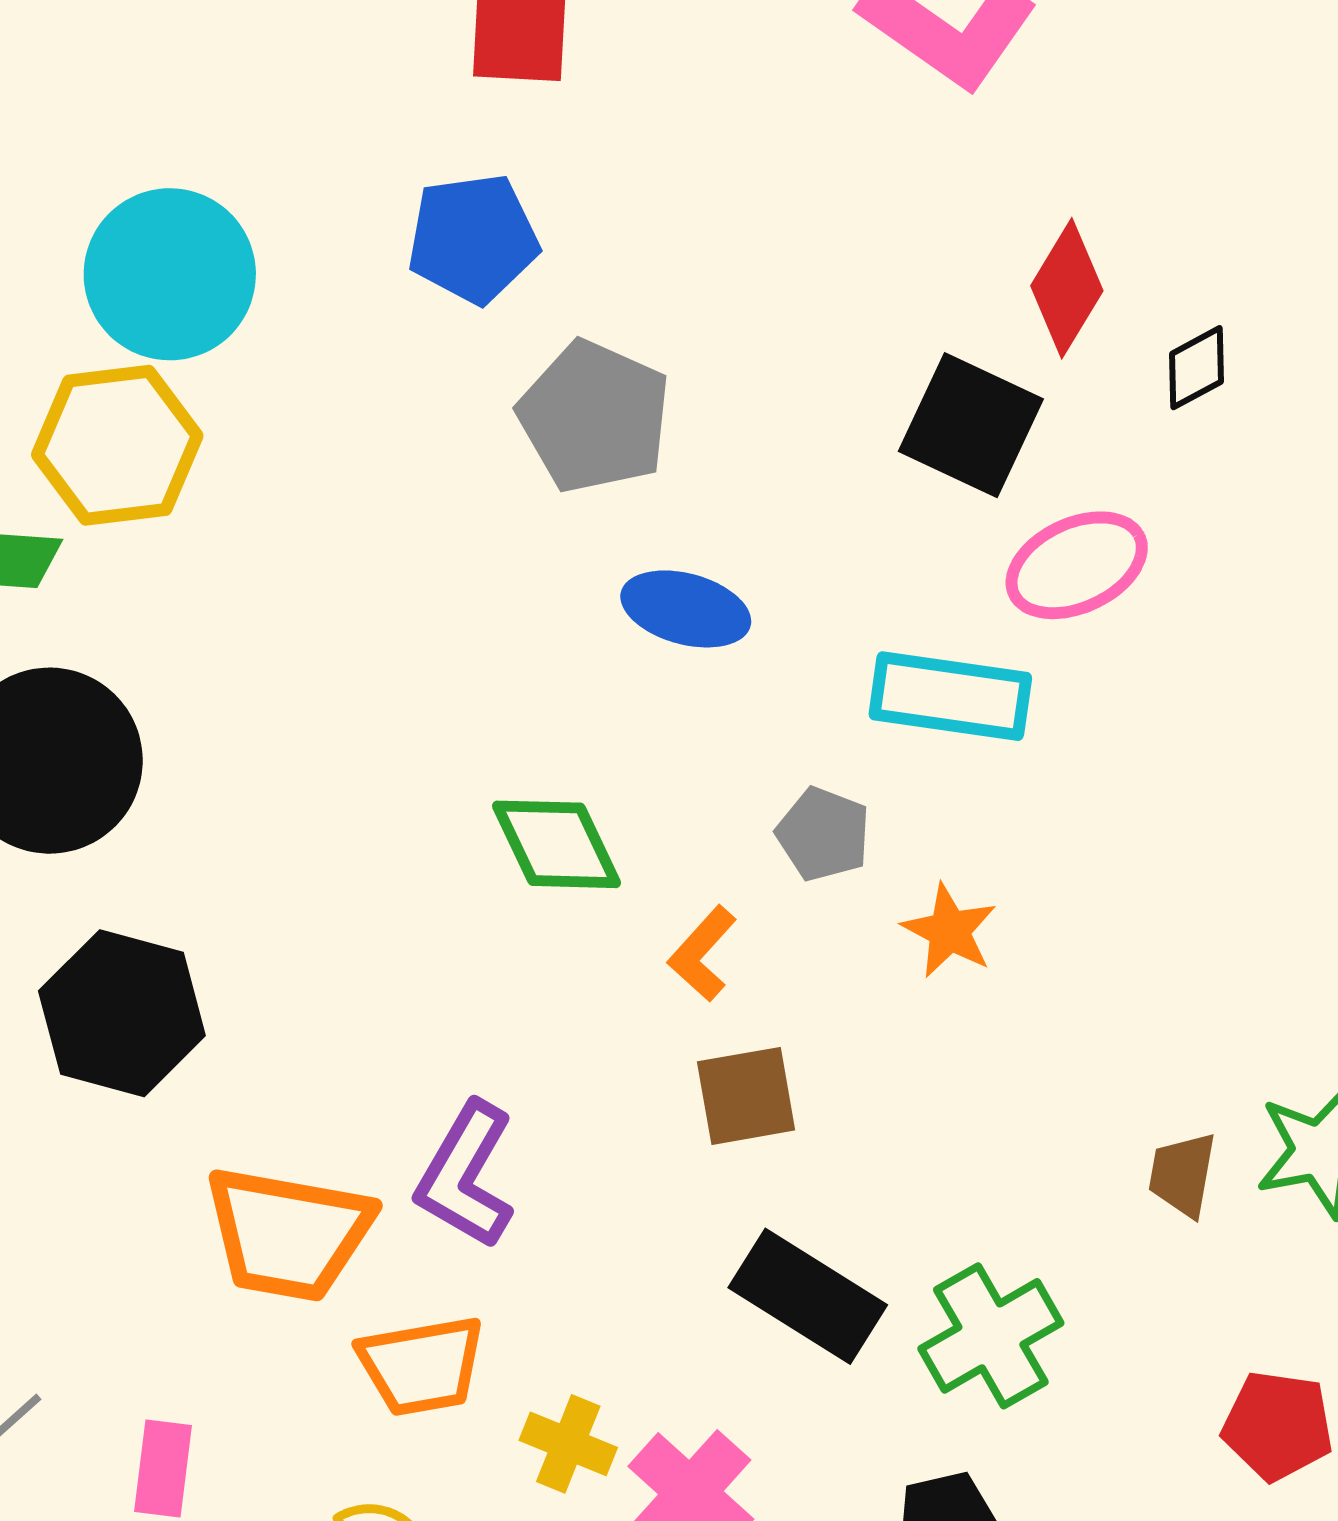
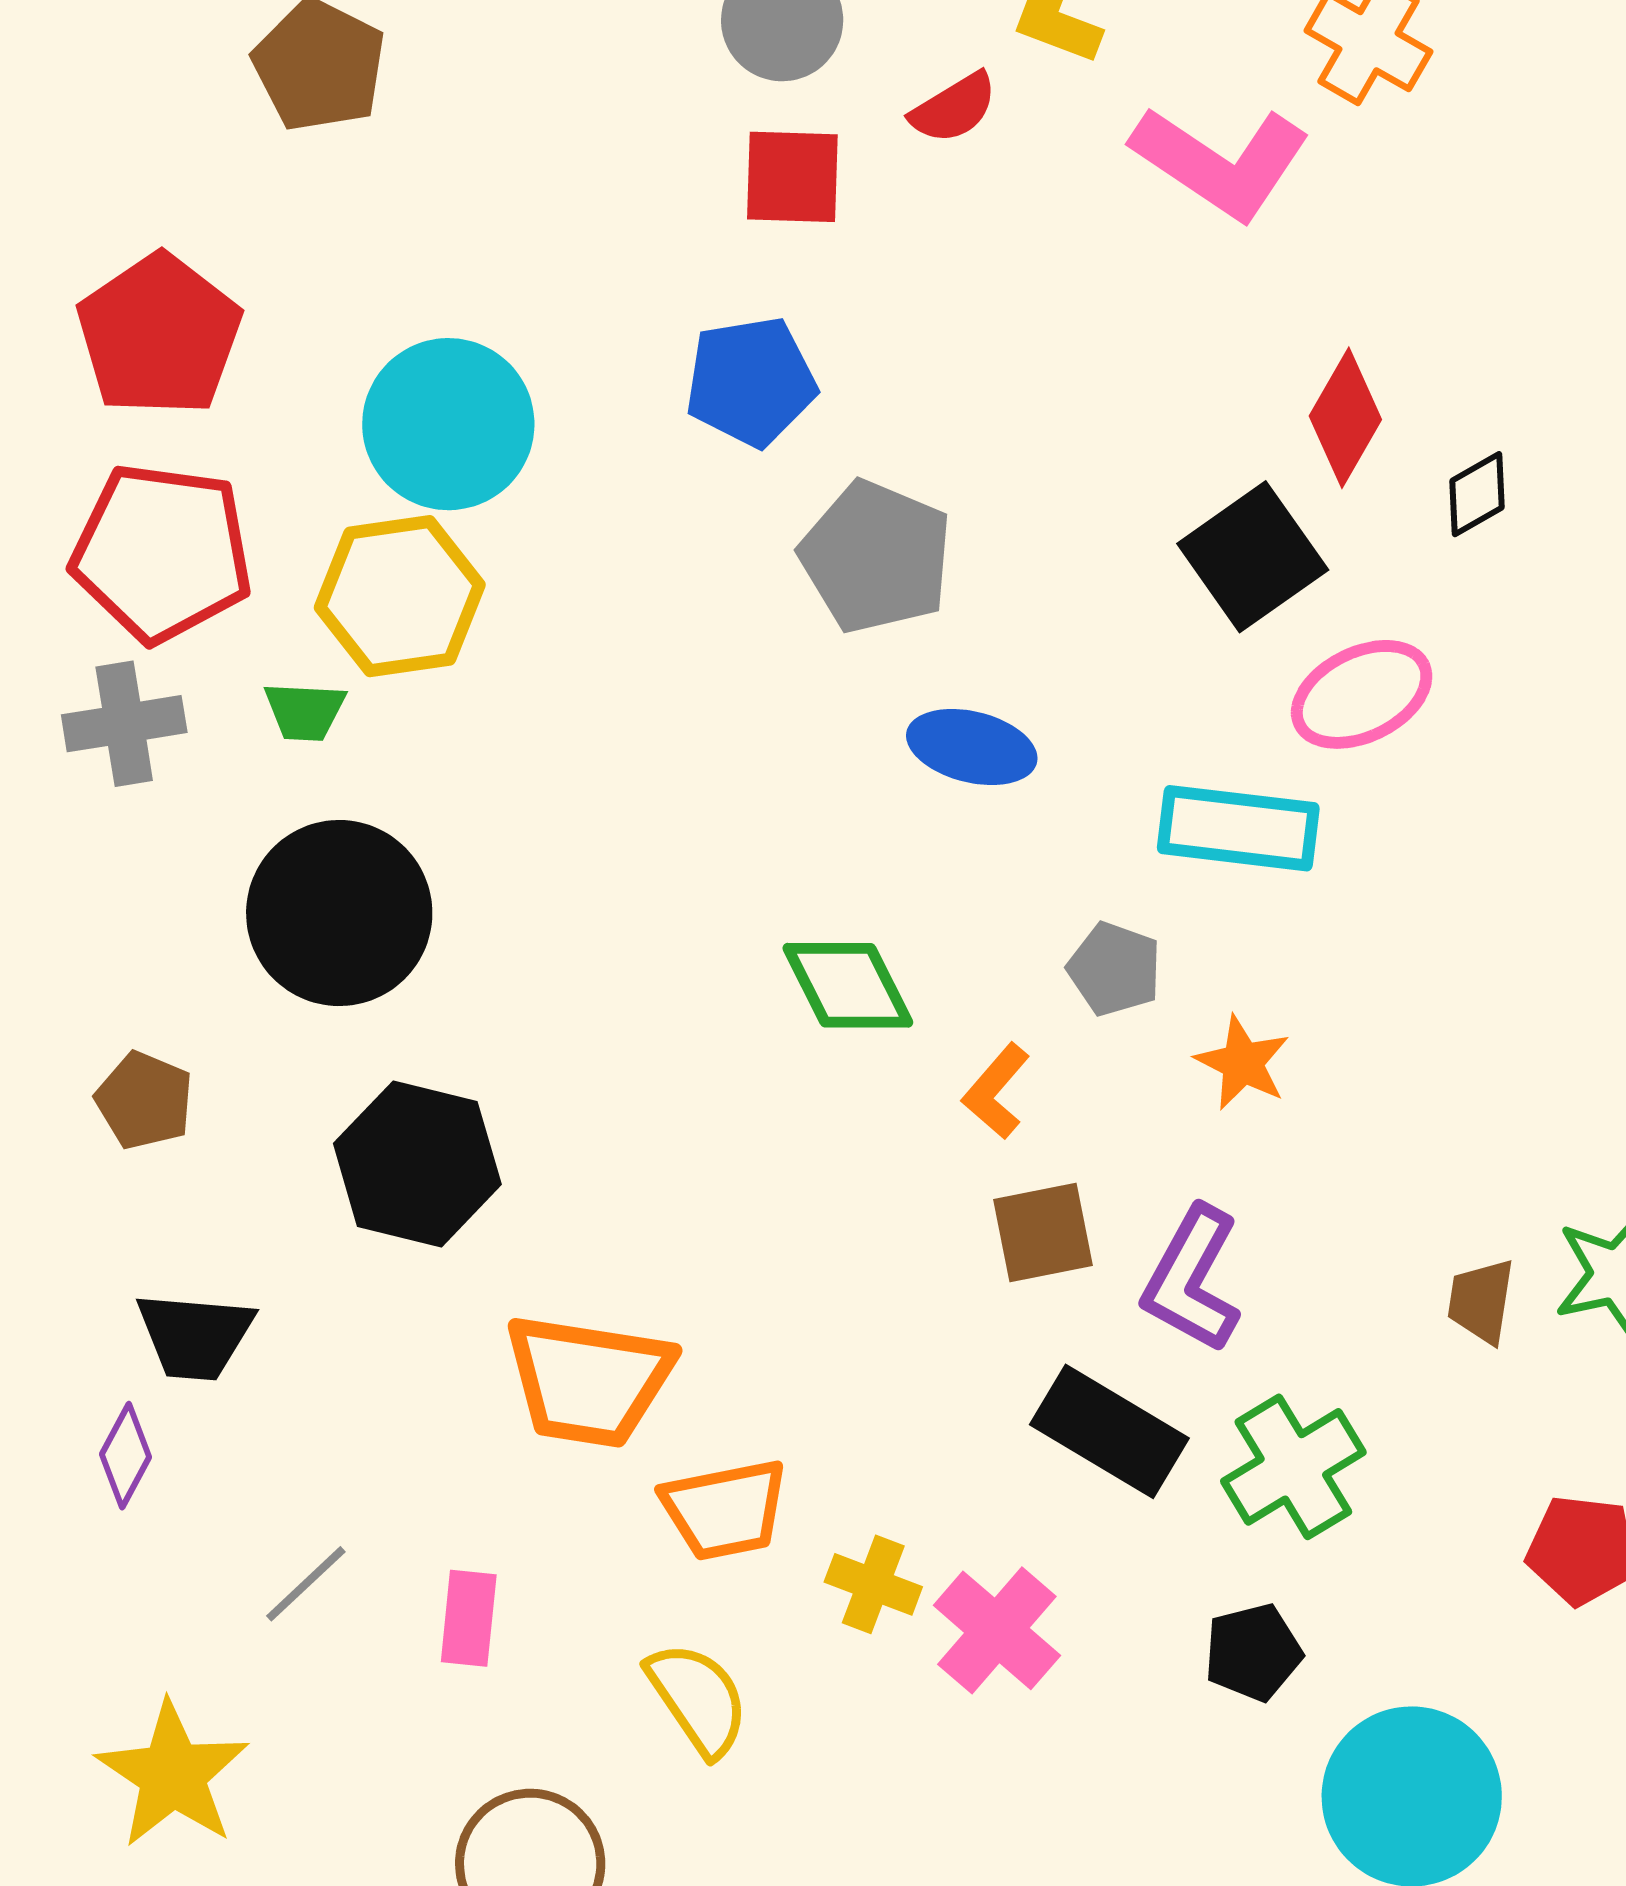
black square: (971, 425) -> (1253, 557), turned 31
purple L-shape: (466, 1175) -> (1192, 1279), moved

